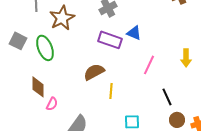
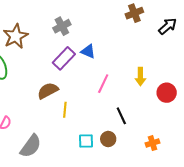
purple rectangle: (110, 40) -> (64, 58), turned -65
brown circle: (177, 120) -> (108, 139), moved

